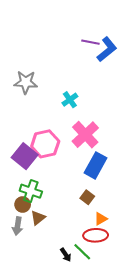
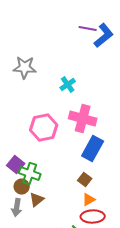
pink cross: (85, 135) -> (83, 118), turned -32
purple square: (25, 156) -> (16, 164), moved, size x0.7
orange triangle: (101, 219) -> (89, 200), moved

